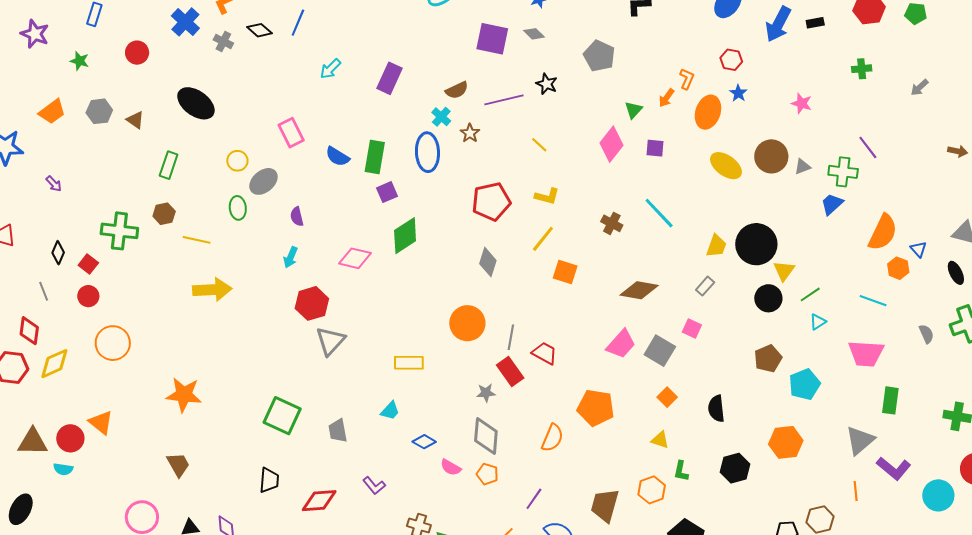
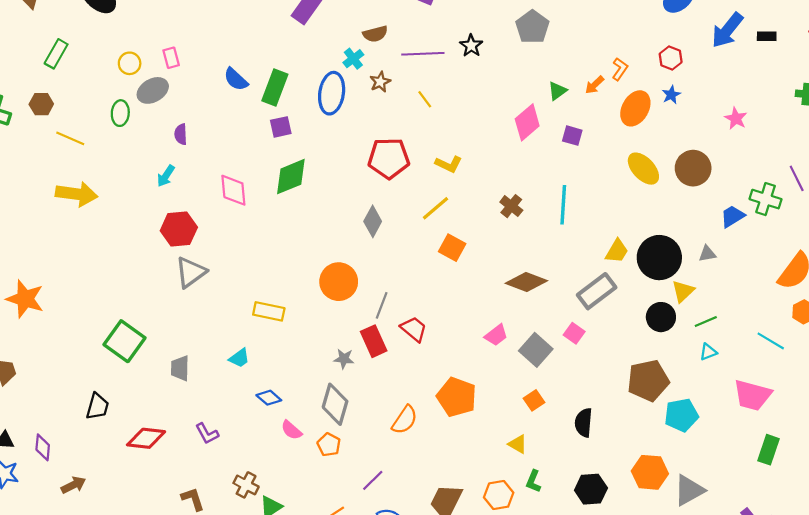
pink rectangle: (291, 133) -> (171, 58), moved, size x0.7
yellow line: (539, 145) -> (425, 99), moved
gray triangle: (802, 167) -> (707, 254), moved
blue trapezoid: (832, 204) -> (733, 216), moved
cyan line: (659, 213) -> (563, 205), turned 36
pink diamond: (355, 258) -> (233, 190), turned 60
gray rectangle: (705, 286) -> (597, 291), size x1.8
pink trapezoid: (621, 344) -> (496, 335), size x0.7
brown pentagon: (768, 359) -> (648, 380), size x1.4
gray triangle: (860, 440) -> (689, 490), moved

